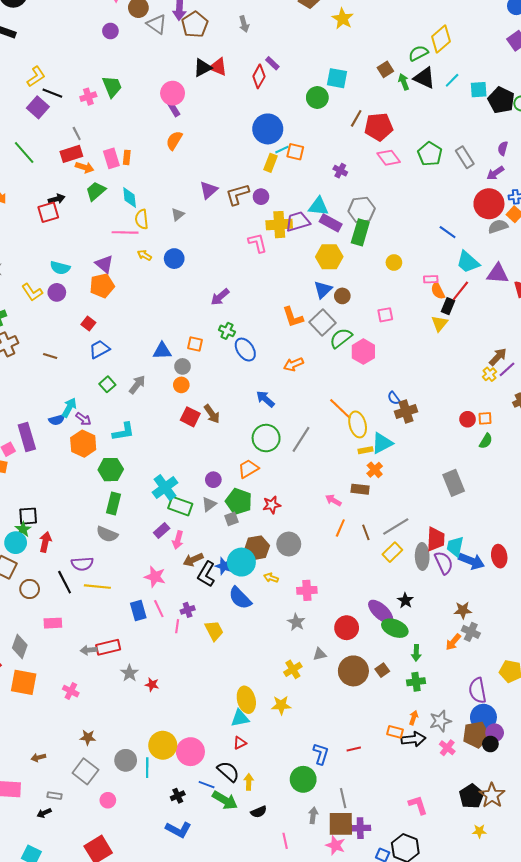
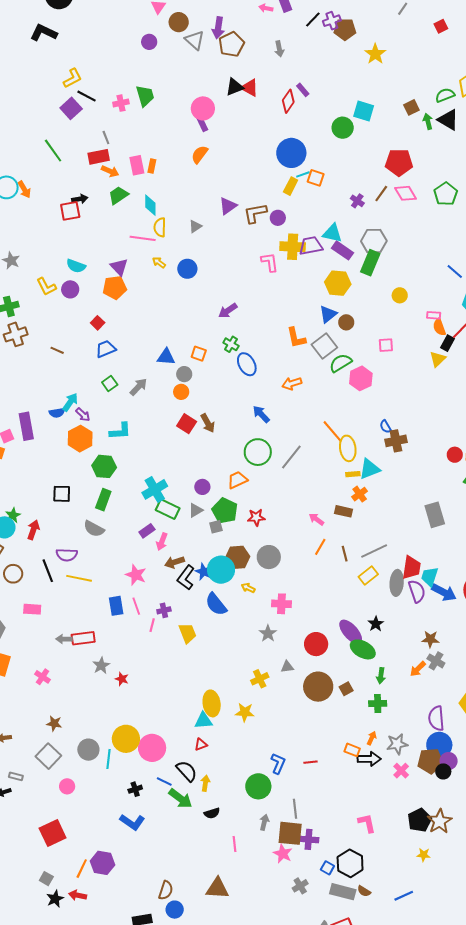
brown line: (356, 118) -> (381, 194), moved
black square: (28, 516) -> (62, 494), moved

